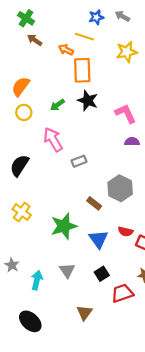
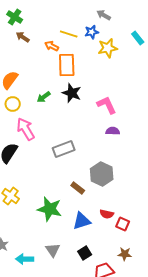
blue star: (96, 17) -> (92, 32), moved
pink arrow: (53, 140) -> (26, 129), moved
gray rectangle: (79, 161) -> (64, 149), size x1.5
green star: (64, 226) -> (50, 209), turned 30
blue triangle: (98, 239) -> (82, 221), turned 48
cyan arrow: (37, 280) -> (25, 259), turned -102

